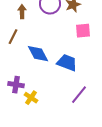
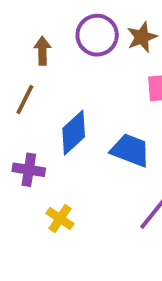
blue diamond: (38, 54) -> (74, 133), turned 75
purple cross: (16, 85) -> (29, 170), moved

